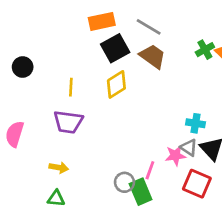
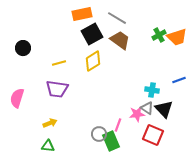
yellow line: (71, 87) -> (59, 63), turned 72
yellow arrow: (59, 168) -> (50, 123), turned -32

